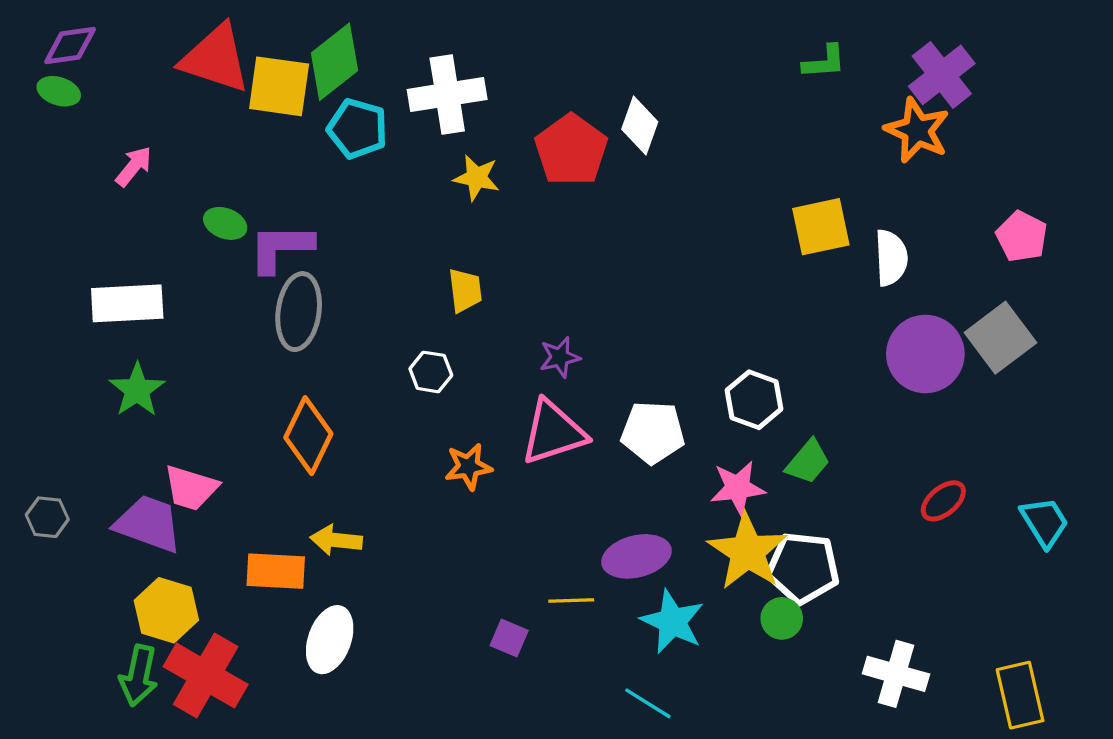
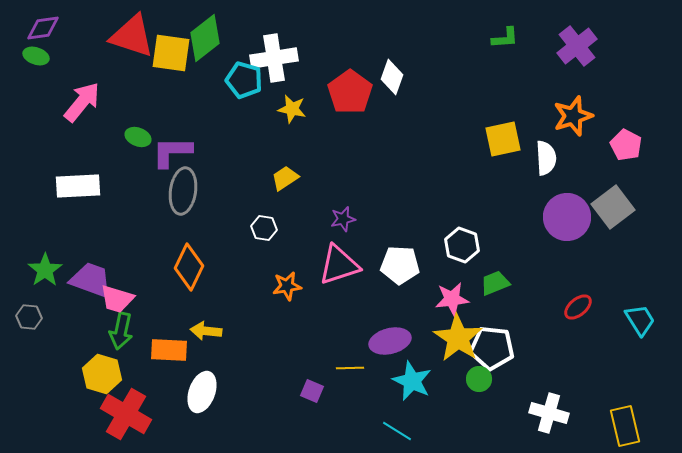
cyan pentagon: (357, 129) -> (244, 80), moved
orange star: (917, 130) -> (573, 116), moved, turned 30
pink arrow: (134, 166) -> (82, 102), size x1.6
yellow trapezoid: (465, 290) -> (285, 178), turned -116
green star: (137, 390) -> (45, 270), moved
green trapezoid: (808, 462) -> (495, 283), turned -152
purple trapezoid: (148, 524) -> (91, 280), moved
green arrow: (139, 676) -> (121, 331), moved

